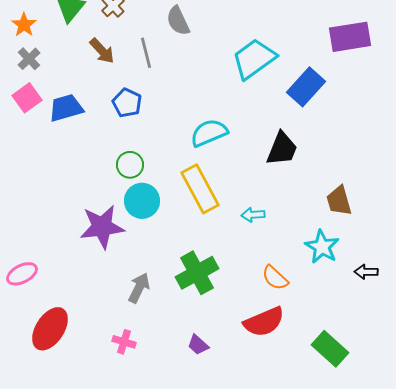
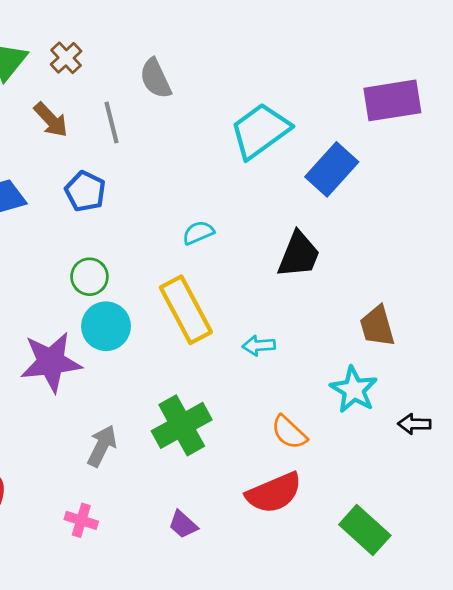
cyan semicircle: (209, 133) -> (198, 233), size x0.6

